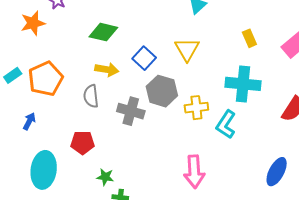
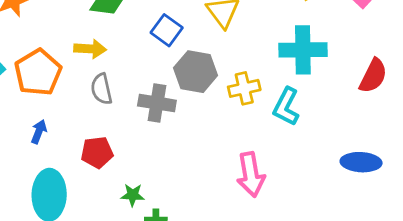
yellow arrow: (107, 70) -> (90, 49), moved
blue arrow: (29, 121) -> (39, 132), moved
blue ellipse: (277, 172) -> (361, 162), turned 72

